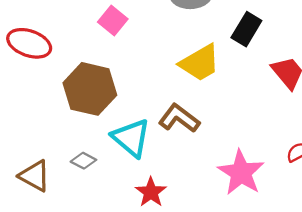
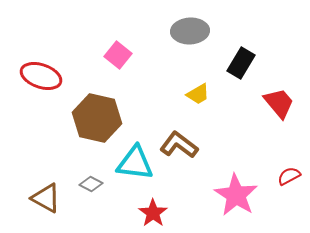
yellow trapezoid: (200, 63) -> (198, 94), size x0.6
cyan triangle: (131, 138) -> (135, 163), turned -33

